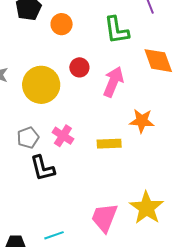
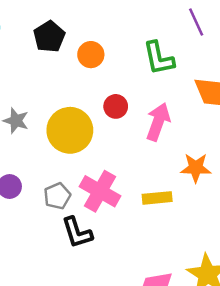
pink cross: (63, 136) -> (100, 191), size x1.5

